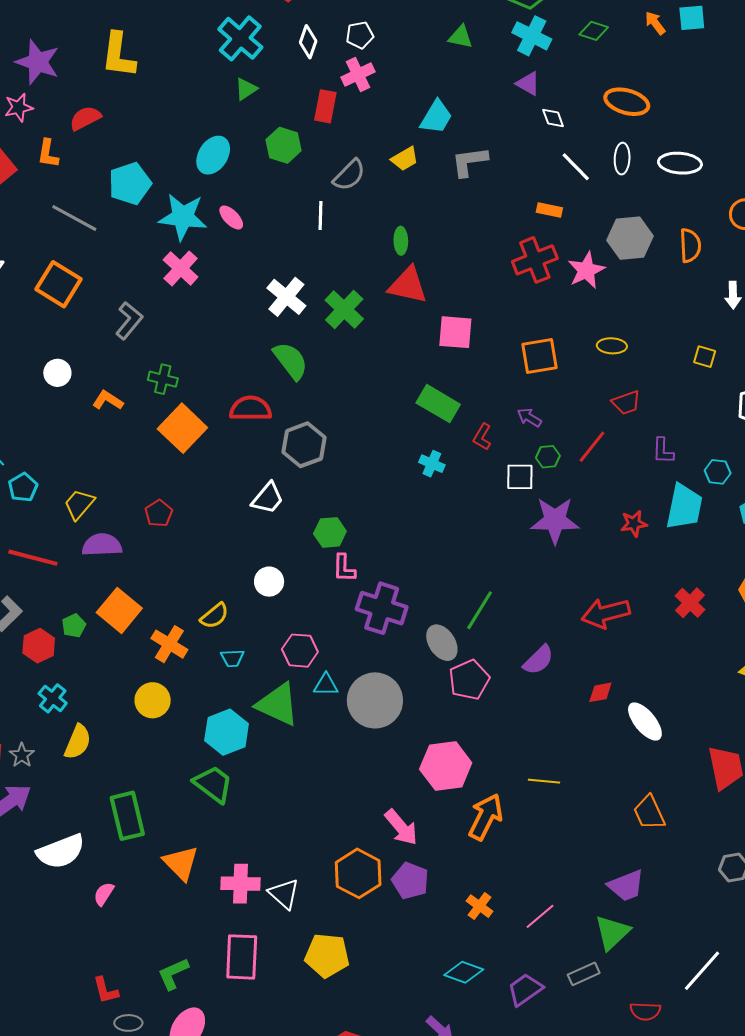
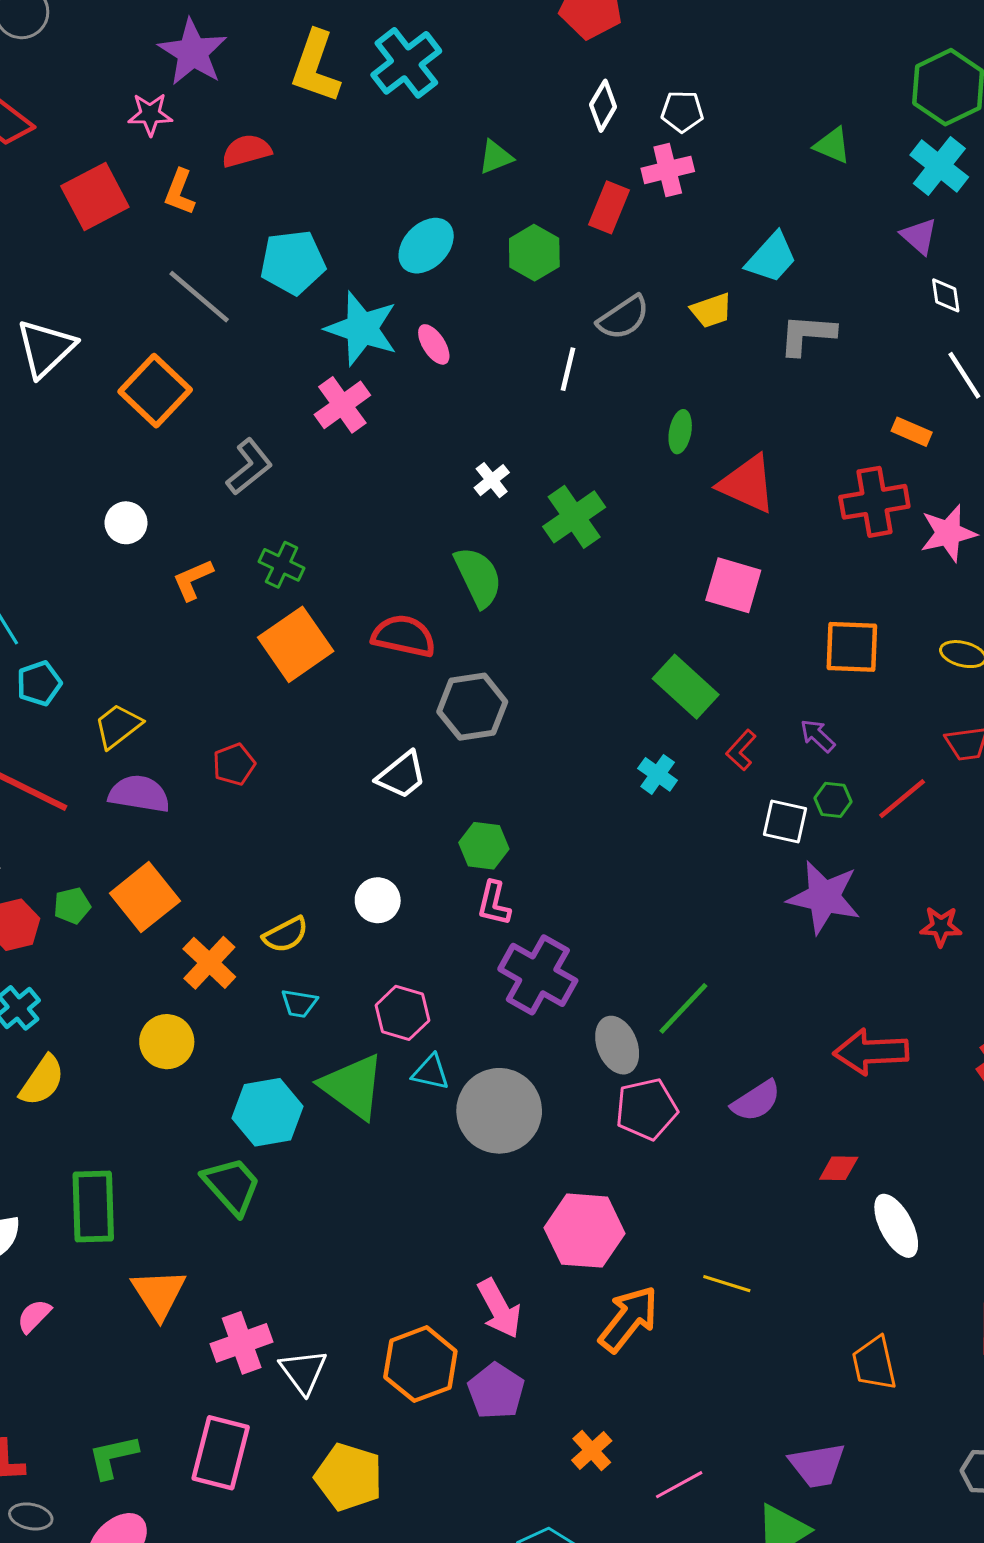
cyan cross: (240, 38) -> (406, 63), moved
red triangle: (408, 285) -> (747, 484), moved
white cross: (286, 297) -> (492, 480), size x0.6
orange L-shape: (108, 400) -> (193, 580), turned -68
pink cross: (241, 884) -> (242, 1343), turned -33

